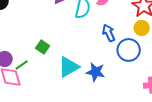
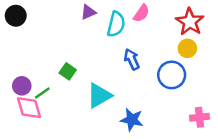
blue arrow: (109, 33) -> (132, 59), moved
blue star: (96, 72) -> (132, 120), moved

